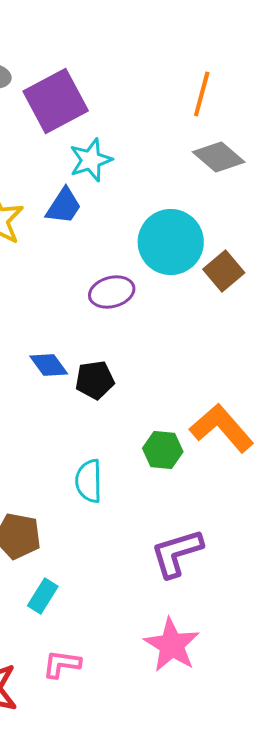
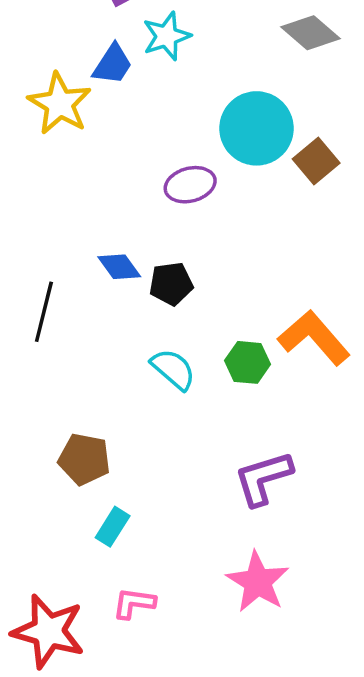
blue trapezoid: (64, 206) -> (113, 64), moved
cyan semicircle: (89, 481) -> (173, 369), moved, turned 132

